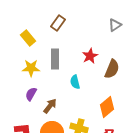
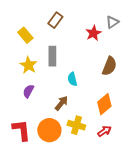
red star: (90, 56) -> (93, 33), moved
yellow star: (31, 68) -> (28, 65), turned 30
brown arrow: (50, 106) -> (61, 103), moved

